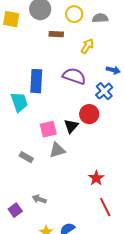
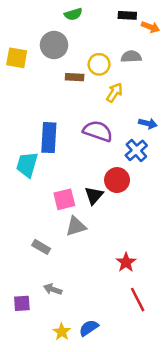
yellow circle: (74, 14) -> (99, 64), moved
cyan trapezoid: (19, 102) -> (27, 165), turned -145
gray rectangle: (26, 157) -> (41, 247), moved
purple square: (15, 210) -> (22, 303), turned 32

